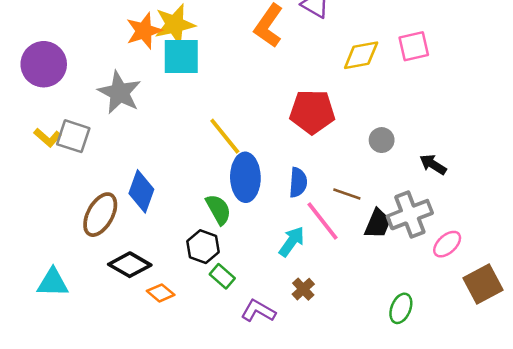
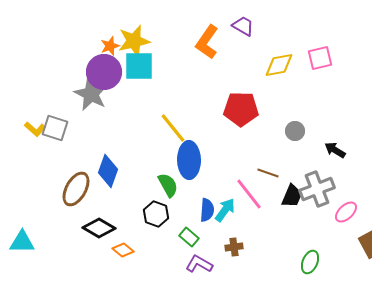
orange star: (144, 31) -> (110, 46), size x0.7
purple circle: (44, 64) -> (104, 72), moved
blue semicircle: (298, 182) -> (207, 210), moved
green rectangle: (222, 276) -> (189, 237), moved
cyan triangle: (53, 283) -> (22, 242), moved
brown cross: (303, 289) -> (234, 247), turned 36

